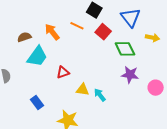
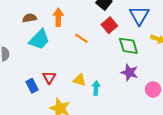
orange line: (77, 26) -> (81, 38), moved
orange arrow: (52, 32) -> (58, 17), turned 30
red triangle: (63, 72) -> (49, 77), moved, turned -48
cyan arrow: (100, 95) -> (96, 88), turned 32

